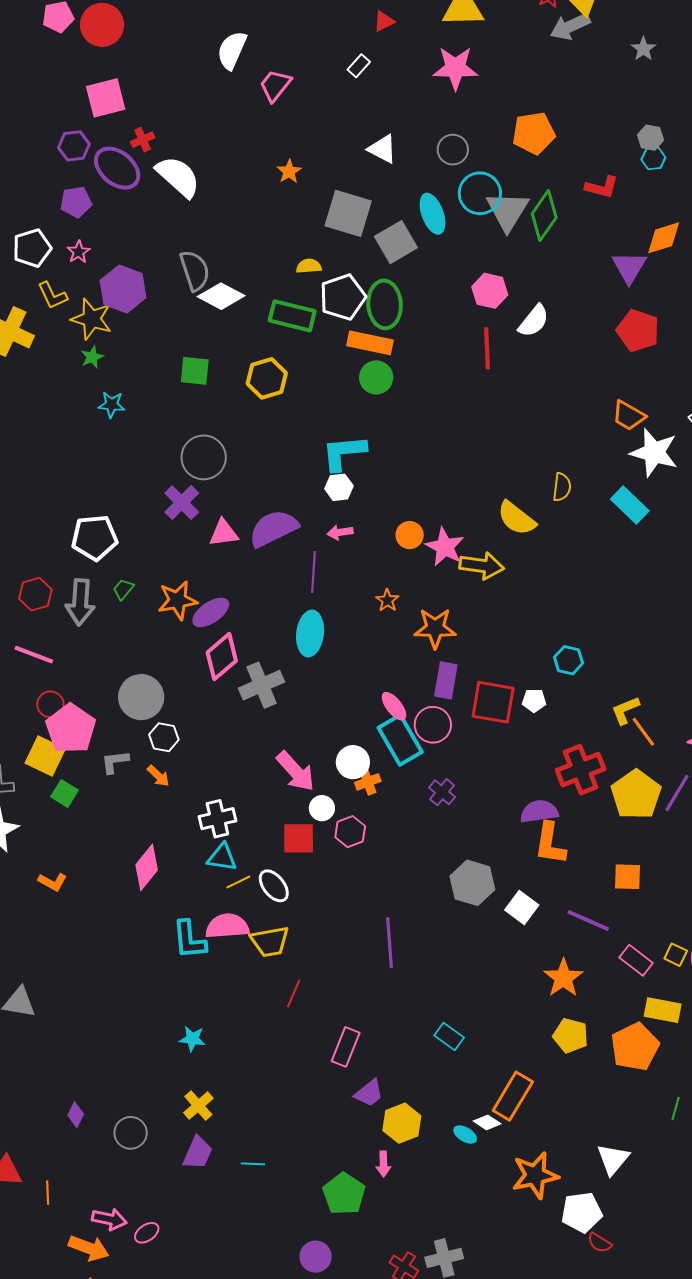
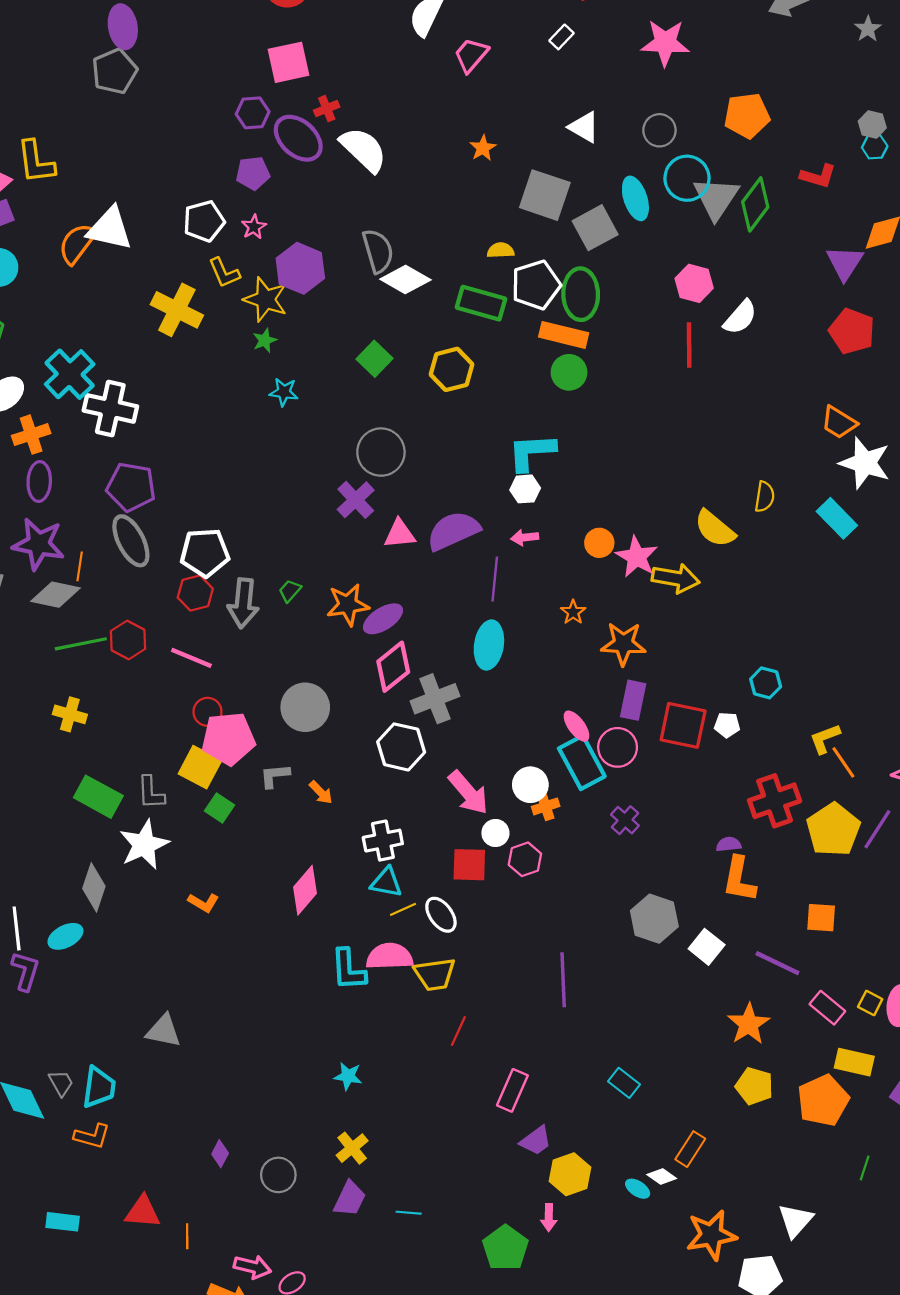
green square: (195, 371) -> (374, 359), turned 36
white pentagon: (94, 538) -> (205, 553), moved
pink pentagon: (71, 729) -> (228, 739), turned 30
white hexagon: (164, 737) -> (401, 747), moved, size x1.5
purple semicircle: (539, 811) -> (729, 844), size x0.6
orange rectangle: (513, 1096) -> (690, 1149), size x0.7

